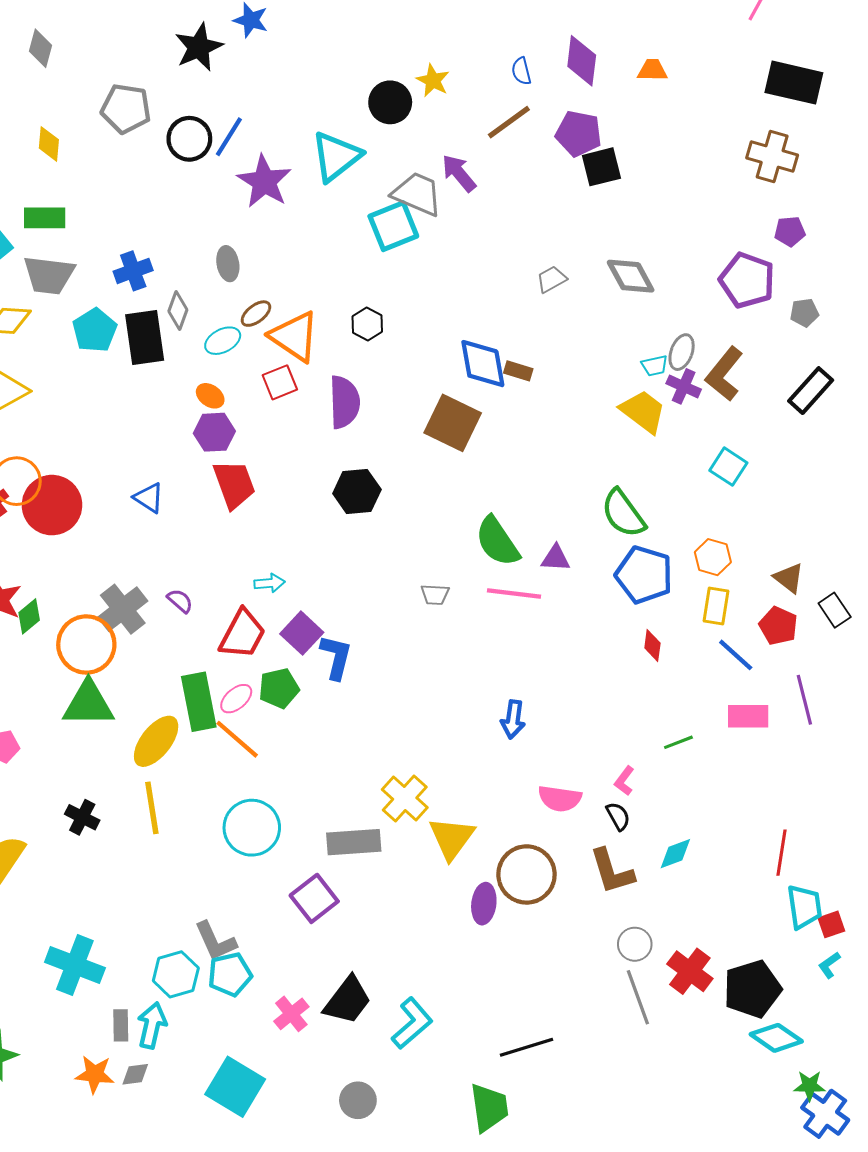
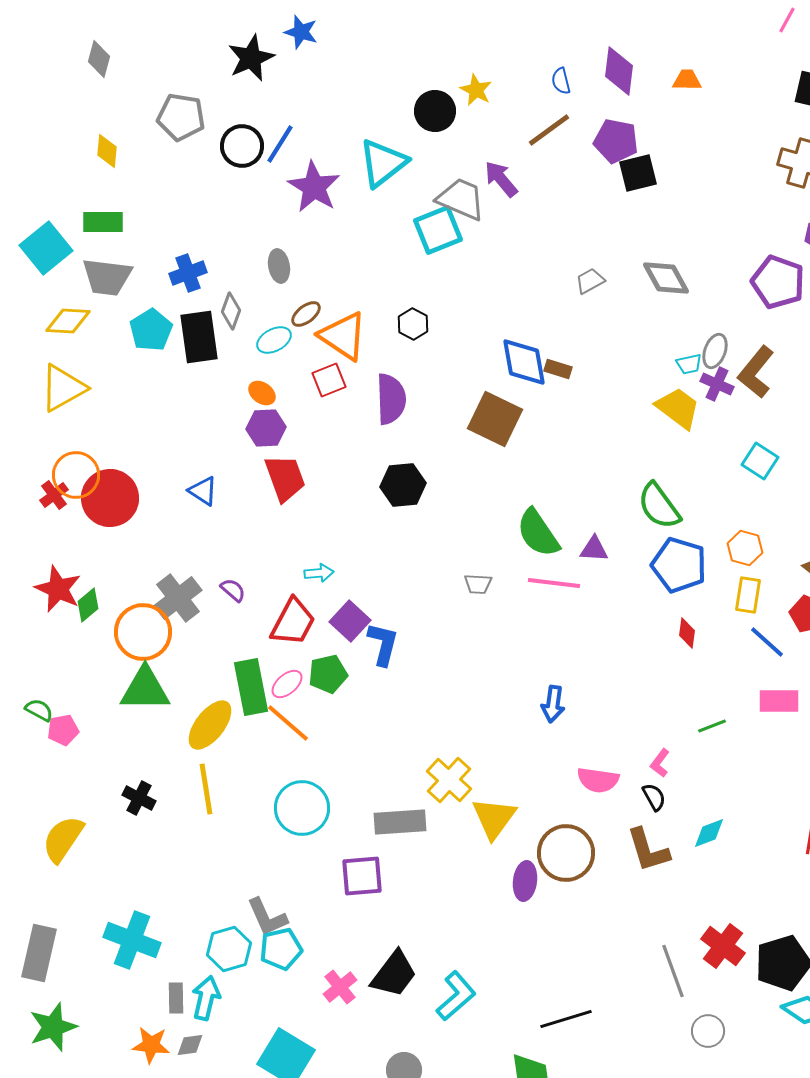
purple square: (314, 898) -> (362, 876), turned 33
gray circle: (635, 944) -> (708, 1031), moved

